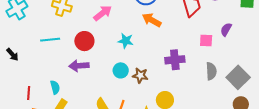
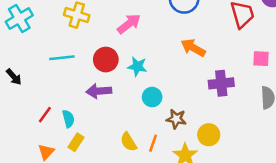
orange arrow: (152, 20) -> (193, 48), moved
cyan star: (126, 41) -> (137, 66), moved
brown star: (140, 75) -> (176, 119), moved
red line: (29, 93) -> (45, 115), moved, turned 32

